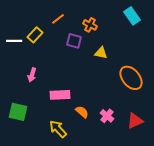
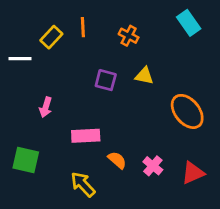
orange line: (58, 19) -> (83, 27), turned -56
yellow rectangle: (35, 35) -> (51, 37), moved
purple square: (74, 41) -> (106, 80), moved

